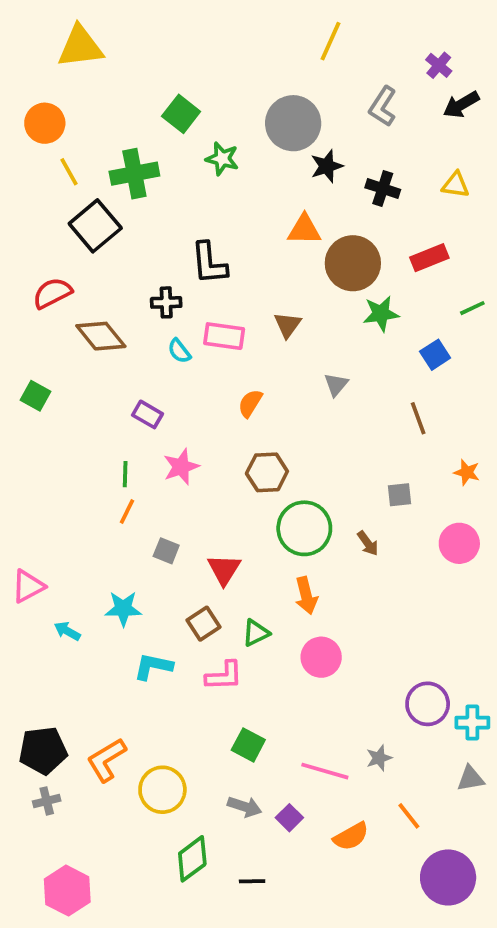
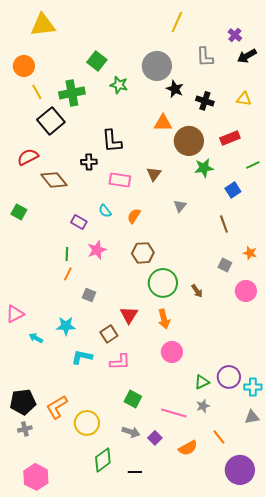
gray L-shape: (383, 106) -> (205, 57), turned -35
black star: (327, 166) -> (175, 89), turned -30
cyan semicircle: (179, 351) -> (105, 211), moved
gray square: (400, 495) -> (225, 265), moved, turned 32
red triangle: (224, 569) -> (129, 315), moved
green triangle: (256, 633) -> (202, 382), moved

